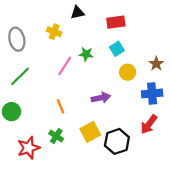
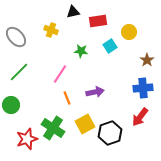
red rectangle: (116, 22) -> (98, 21), moved
gray ellipse: (17, 39) -> (16, 37), turned -30
pink line: (65, 66) -> (60, 74), moved
yellow circle: (128, 72) -> (129, 32), moved
orange line: (60, 106) -> (67, 98), moved
green cross: (56, 136) -> (53, 128), size x1.6

